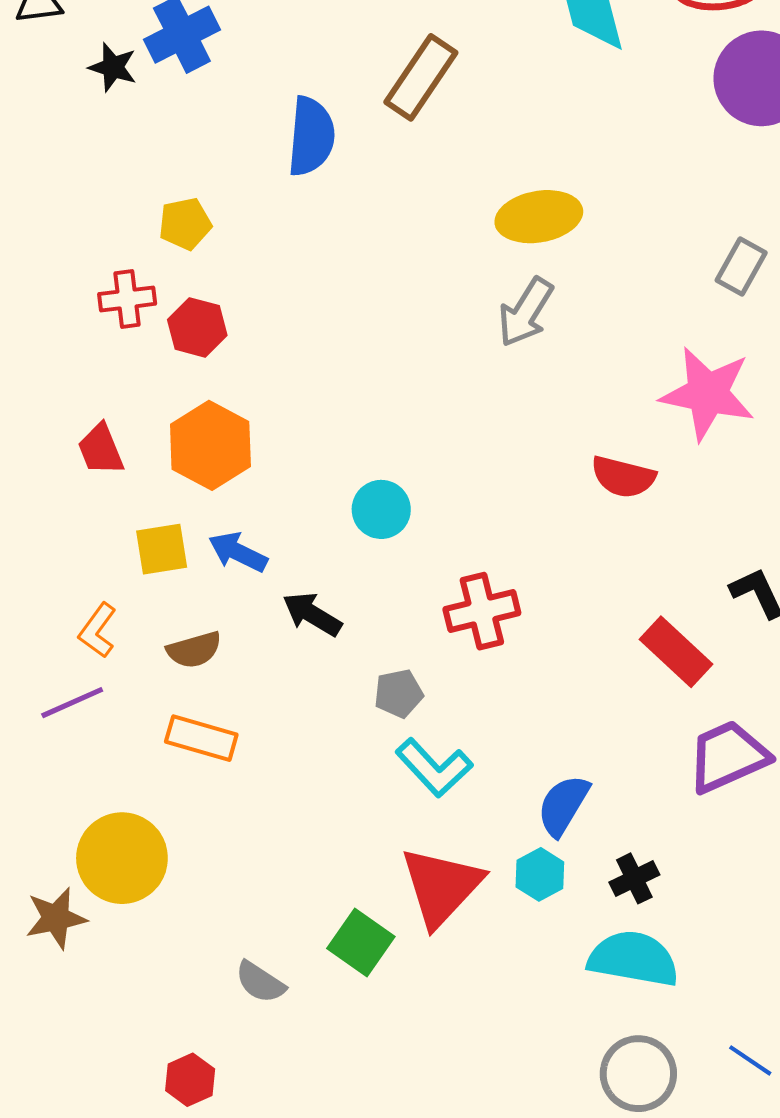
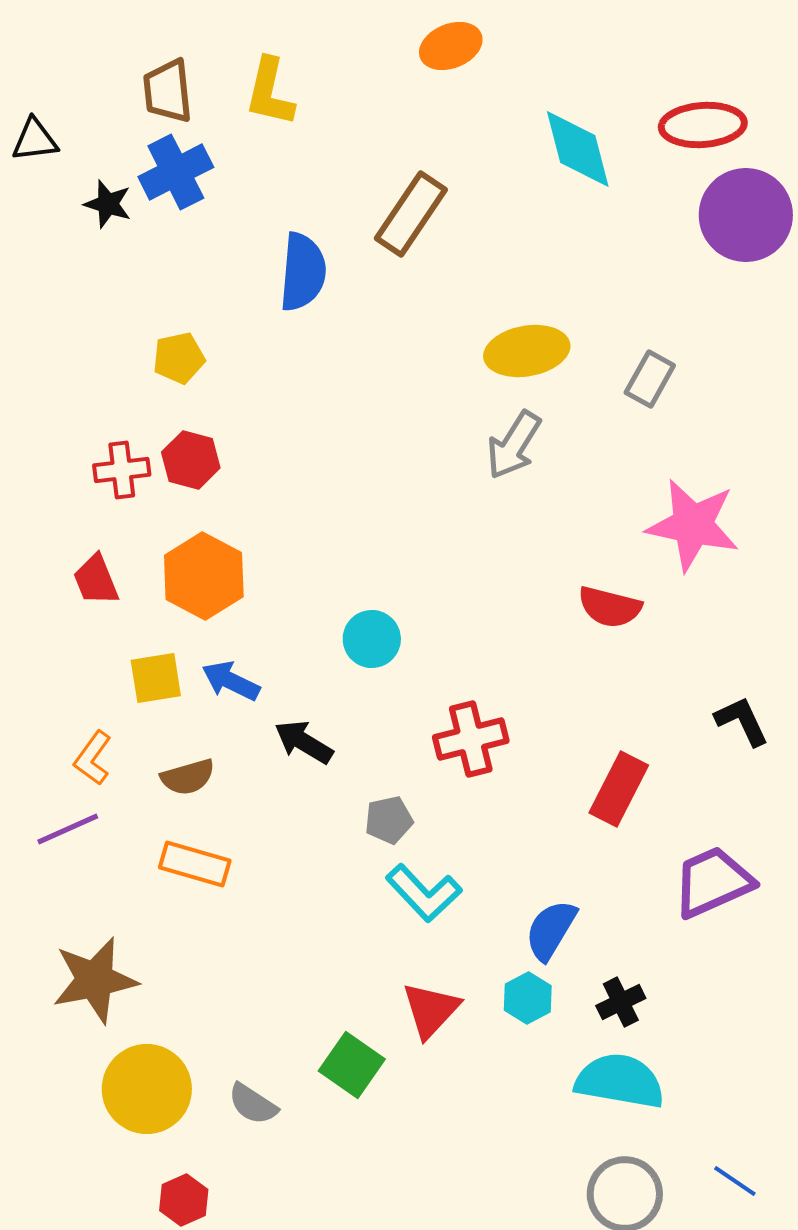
gray rectangle: (741, 266) -> (650, 379), moved
red cross: (127, 299) -> (122, 470), moved
red rectangle: (676, 652) -> (619, 789), moved, turned 74
yellow circle: (122, 858) -> (147, 1089), moved
red triangle: (441, 887) -> (431, 1010), size x0.7
brown star: (56, 918) -> (95, 980), moved, size x1.4

